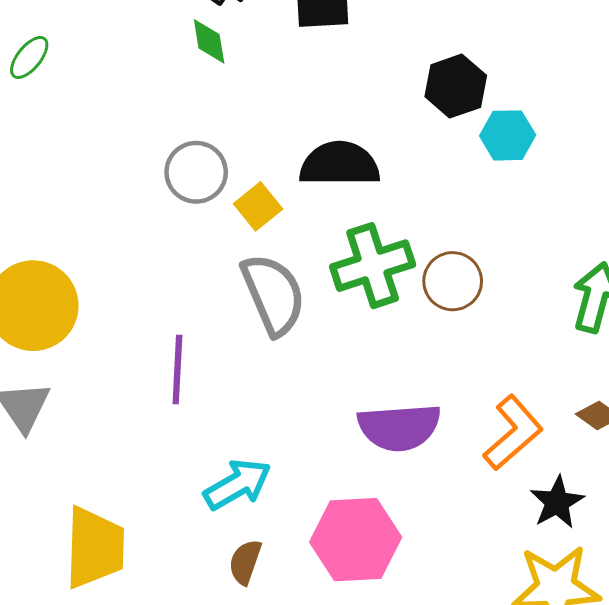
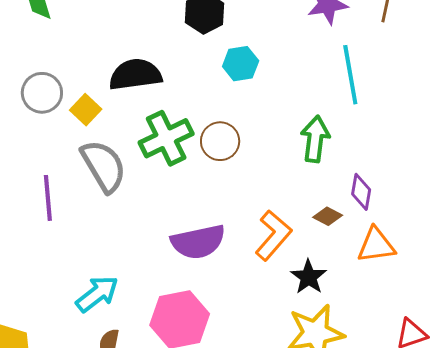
cyan hexagon: (508, 135) -> (241, 64), moved
purple line: (177, 370) -> (48, 198), moved

